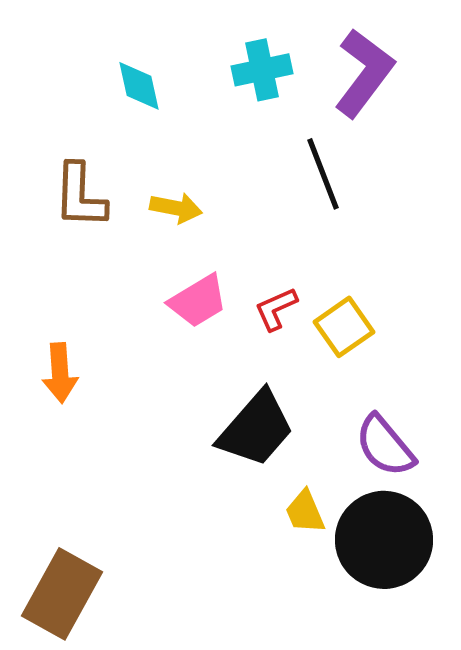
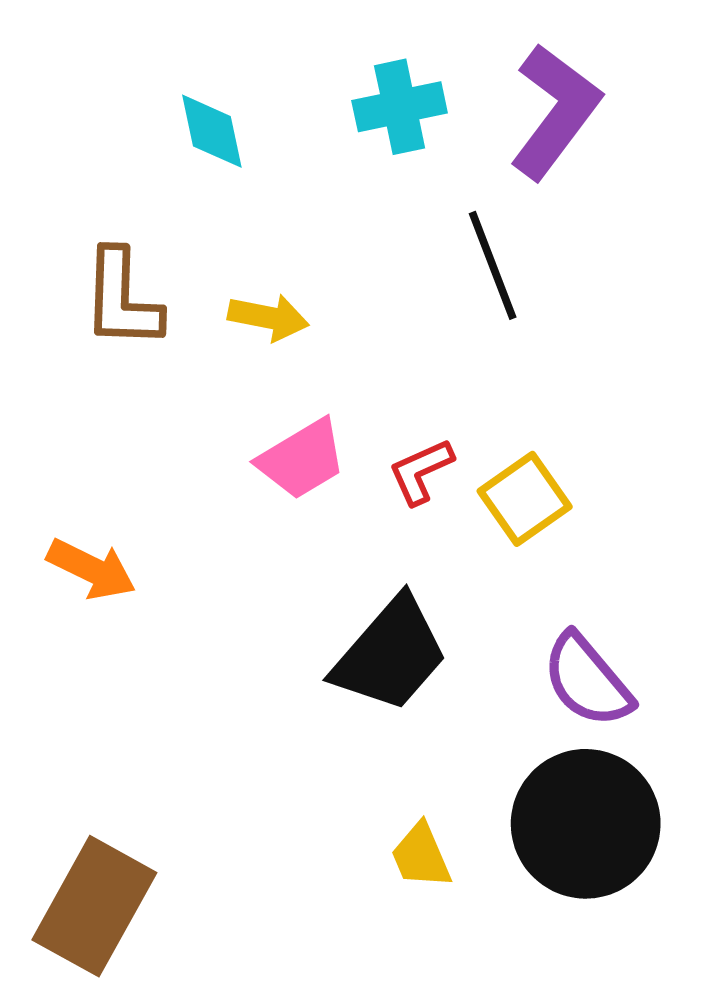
orange arrow: (60, 373) -> (91, 569), turned -60
yellow trapezoid: (305, 512) -> (421, 856), moved

